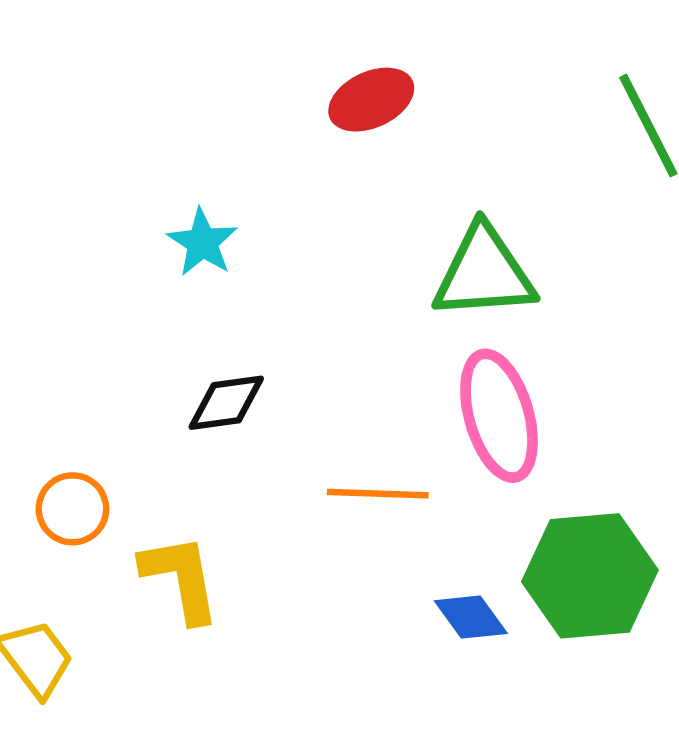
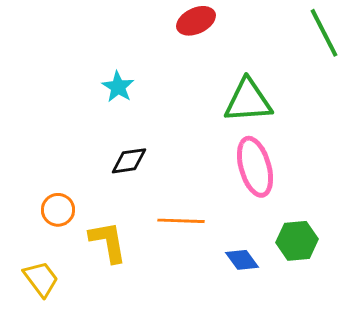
orange line: (378, 494) -> (181, 221), moved
green hexagon: (590, 576) -> (297, 241), size x0.7

